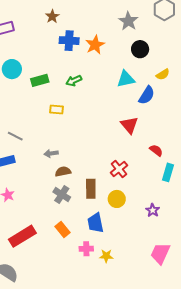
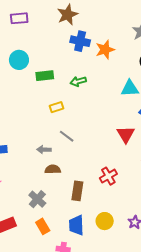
brown star: (52, 16) -> (68, 15), size x1.5
yellow rectangle: (57, 109) -> (56, 107), turned -32
gray line: (15, 136) -> (67, 136), moved
gray cross: (62, 195) -> (37, 199), moved
yellow circle: (117, 199) -> (105, 221), moved

